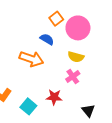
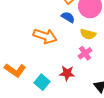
blue semicircle: (47, 39) -> (68, 17), moved

